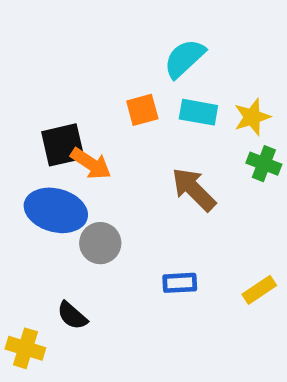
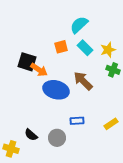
cyan rectangle: (198, 112) -> (85, 48), turned 35
black square: (63, 145) -> (27, 62), turned 30
blue ellipse: (56, 210) -> (56, 90), moved
gray circle: (100, 243) -> (57, 138), moved

